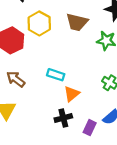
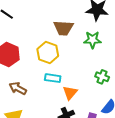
yellow hexagon: (39, 23) -> (48, 53), moved

